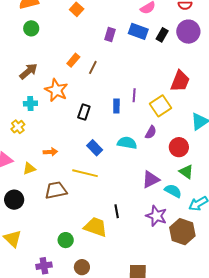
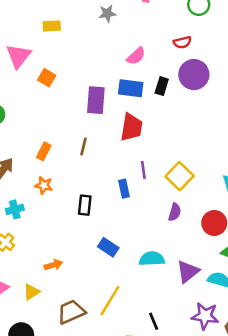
purple rectangle: (110, 34) -> (96, 100), size x1.5
orange rectangle: (73, 60) -> (44, 151), moved
red trapezoid: (180, 81) -> (131, 127), moved
orange star: (56, 90) -> (44, 185), size x0.6
cyan semicircle: (127, 143) -> (152, 259), moved
yellow line: (85, 173) -> (110, 301), moved, turned -60

